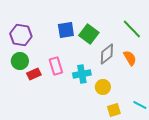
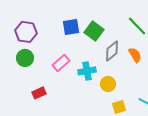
pink rectangle: (56, 66) -> (61, 63), turned 66
red rectangle: (34, 74) -> (39, 93), moved

